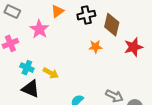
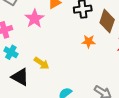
cyan cross: (27, 68) -> (11, 52), moved

